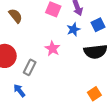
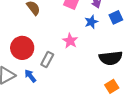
black semicircle: (95, 52) -> (111, 58), moved
blue arrow: (19, 91) -> (30, 76), moved

